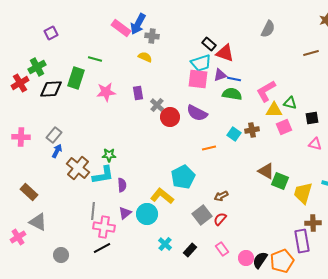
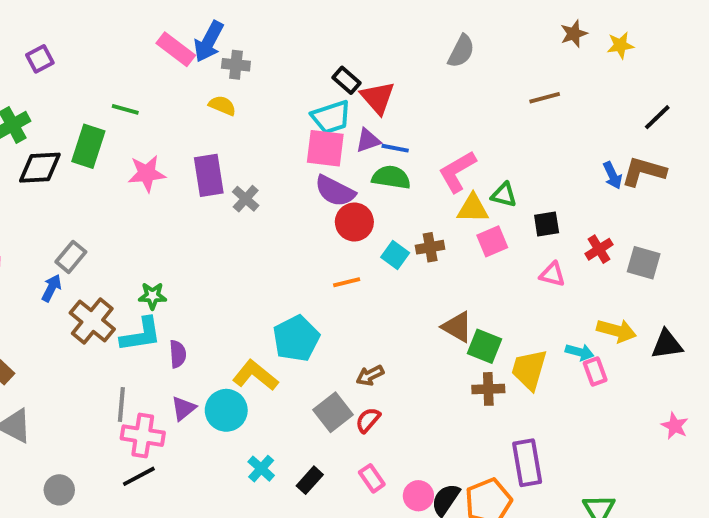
red triangle: (225, 53) -> (378, 98), turned 30
purple rectangle: (138, 93) -> (209, 175), size x1.5
purple semicircle: (197, 113) -> (335, 191), moved
red circle: (170, 117) -> (354, 222), moved
gray rectangle: (54, 135) -> (71, 257), moved
brown cross: (313, 223) -> (488, 389), moved

